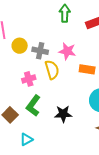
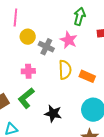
pink star: (67, 51) -> (69, 40), moved
yellow semicircle: (52, 70) -> (65, 70), moved

